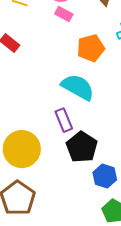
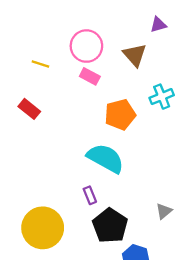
purple rectangle: (64, 120) -> (90, 195), size x0.7

